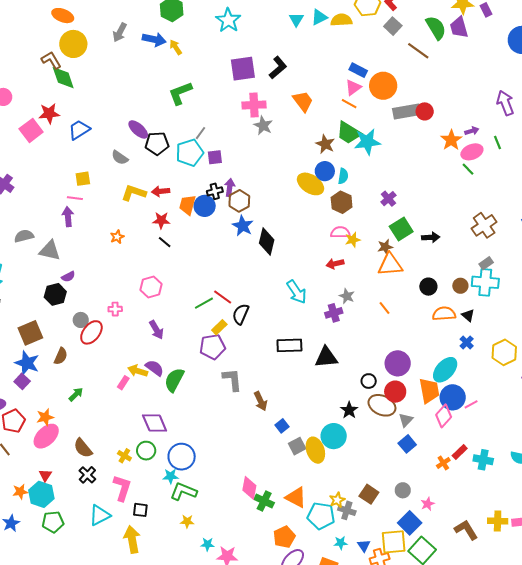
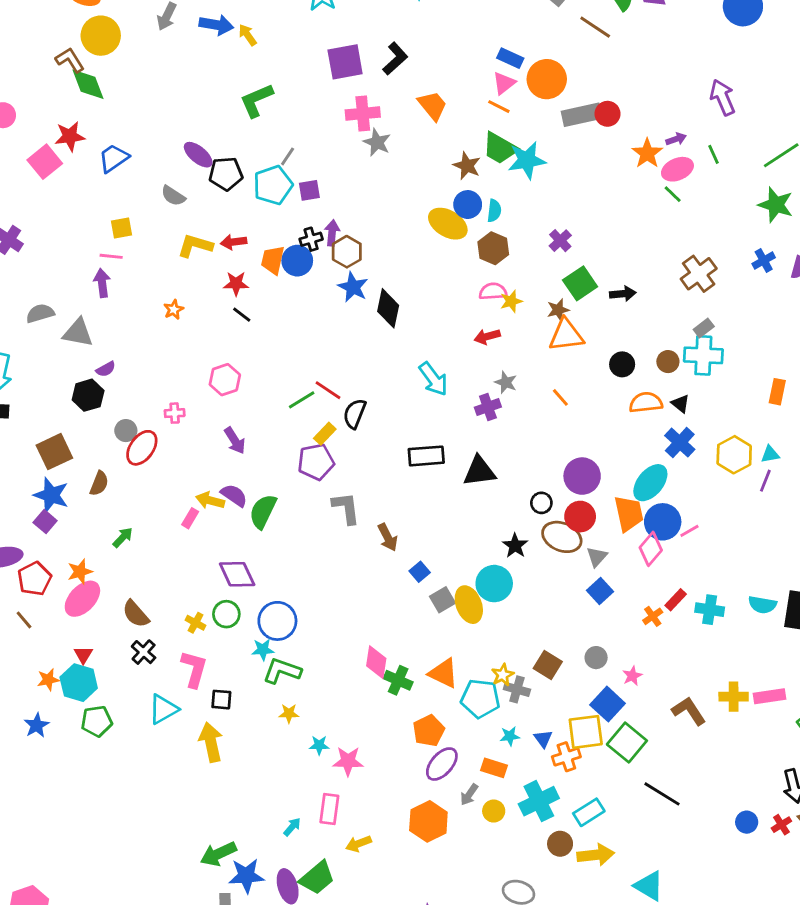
blue cross: (467, 342) -> (680, 443), size x1.5

